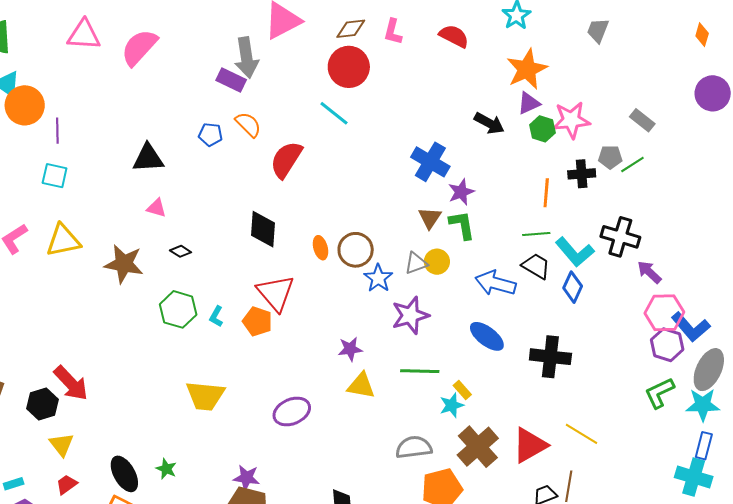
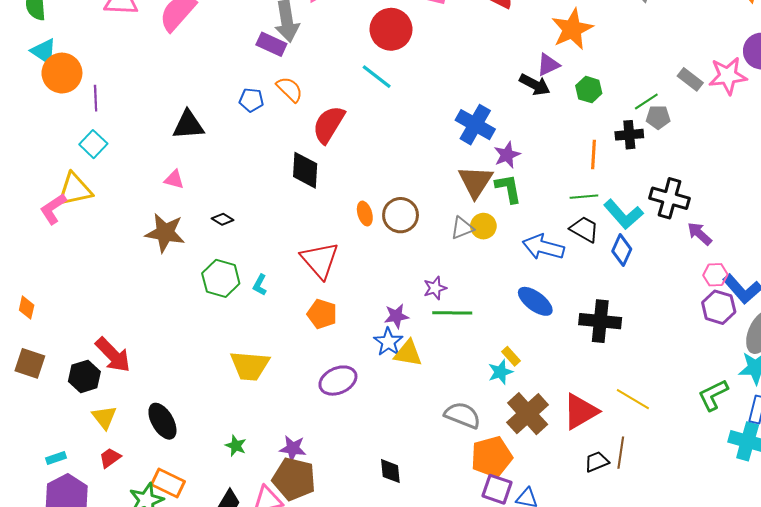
purple triangle: (529, 103) -> (548, 65), moved
pink star: (571, 120) -> (728, 76), moved
green line: (632, 164) -> (646, 101), moved
cyan square: (55, 176) -> (93, 144), turned 32
pink triangle: (156, 208) -> (174, 179), moved
brown triangle: (430, 218) -> (475, 182), size x1.5
black diamond: (263, 229) -> (305, 170), moved
yellow triangle: (63, 240) -> (75, 190), moved
blue star: (378, 278) -> (388, 342), moved
pink hexagon: (664, 313) -> (715, 275), size x0.6
purple star: (410, 315) -> (435, 288), moved, size x0.6
orange pentagon: (257, 321) -> (322, 314), moved
green line: (420, 371) -> (452, 313), moved
green L-shape: (659, 393) -> (713, 395), moved
gray semicircle: (414, 447) -> (462, 415), turned 30
green star: (166, 469) -> (236, 446), moved
black ellipse: (124, 474) -> (162, 421), moved

